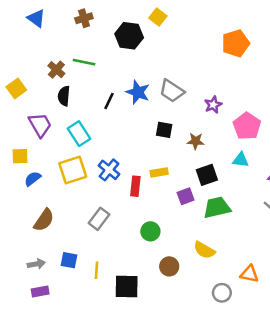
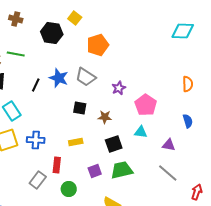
brown cross: (84, 18) -> (16, 19), turned 32
orange pentagon: (236, 43) -> (98, 45), moved
blue cross: (109, 170) -> (36, 140), turned -36
red rectangle: (135, 186) -> (57, 165), moved
purple square: (186, 196) -> (95, 171), moved
gray rectangle: (99, 219) -> (38, 180), moved

